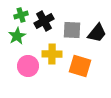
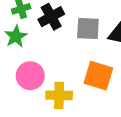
yellow cross: (52, 54) -> (59, 95), moved

